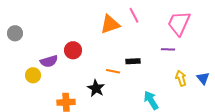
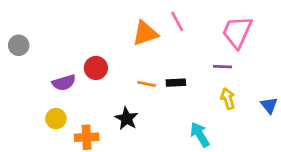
orange line: (113, 71) -> (147, 84), moved
yellow circle: (33, 75) -> (56, 119), moved
yellow arrow: (181, 78) -> (228, 99), moved

